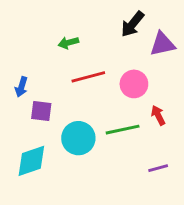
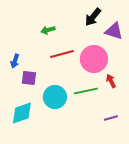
purple triangle: (162, 44) -> (114, 31), turned 30
pink circle: (134, 84) -> (94, 59), size x1.4

